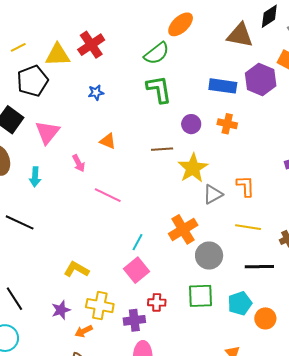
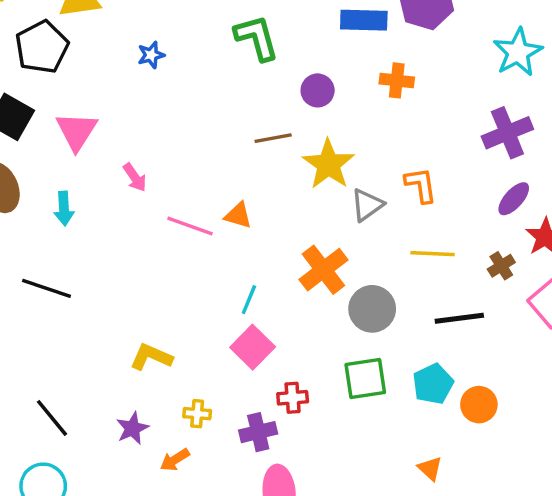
orange cross: (227, 124) -> (397, 80), moved
orange triangle: (108, 141) -> (238, 215), moved
yellow cross: (100, 306) -> (197, 414), size x0.6

